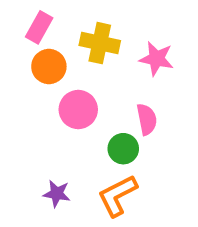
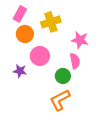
yellow cross: (100, 43) -> (51, 22), turned -30
pink star: (156, 59) -> (80, 40), moved
purple star: (57, 194) -> (20, 71), moved

